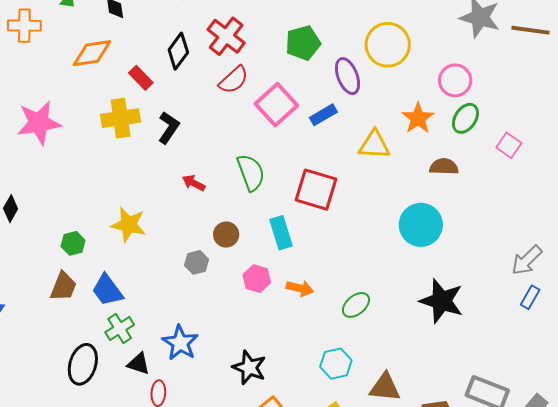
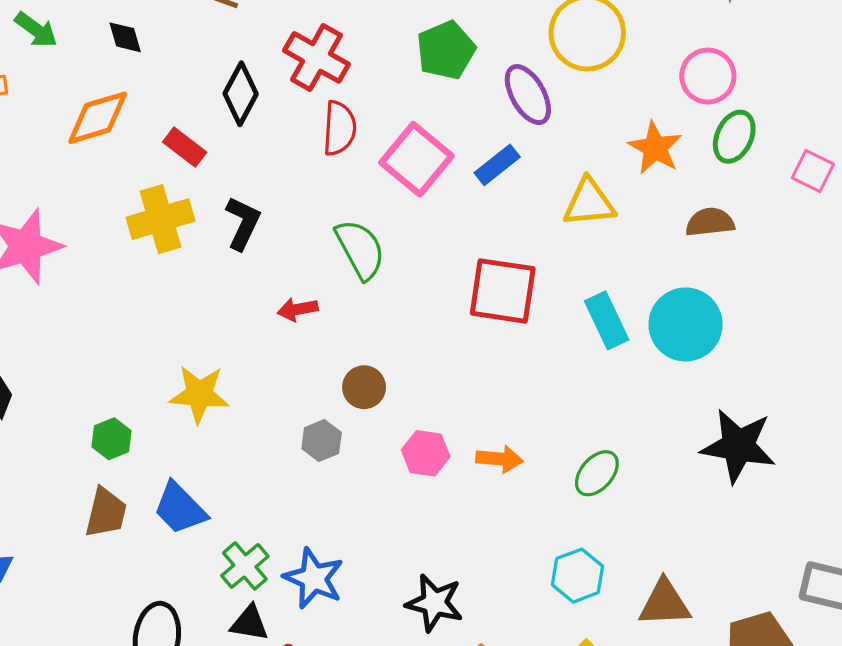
red semicircle: (234, 80) -> (339, 128), turned -36
green semicircle: (251, 173) -> (360, 249), moved
red arrow: (194, 183) -> (298, 309), turned -30
cyan rectangle: (281, 233) -> (607, 320), moved
green cross: (120, 328) -> (245, 566), moved

